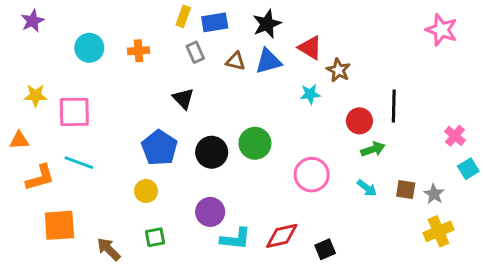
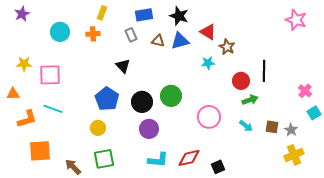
yellow rectangle: (183, 16) -> (102, 13), moved
black star: (267, 24) -> (179, 16), turned -30
purple circle: (210, 212) -> (149, 129), moved
green square: (155, 237) -> (104, 159), size x1.5

